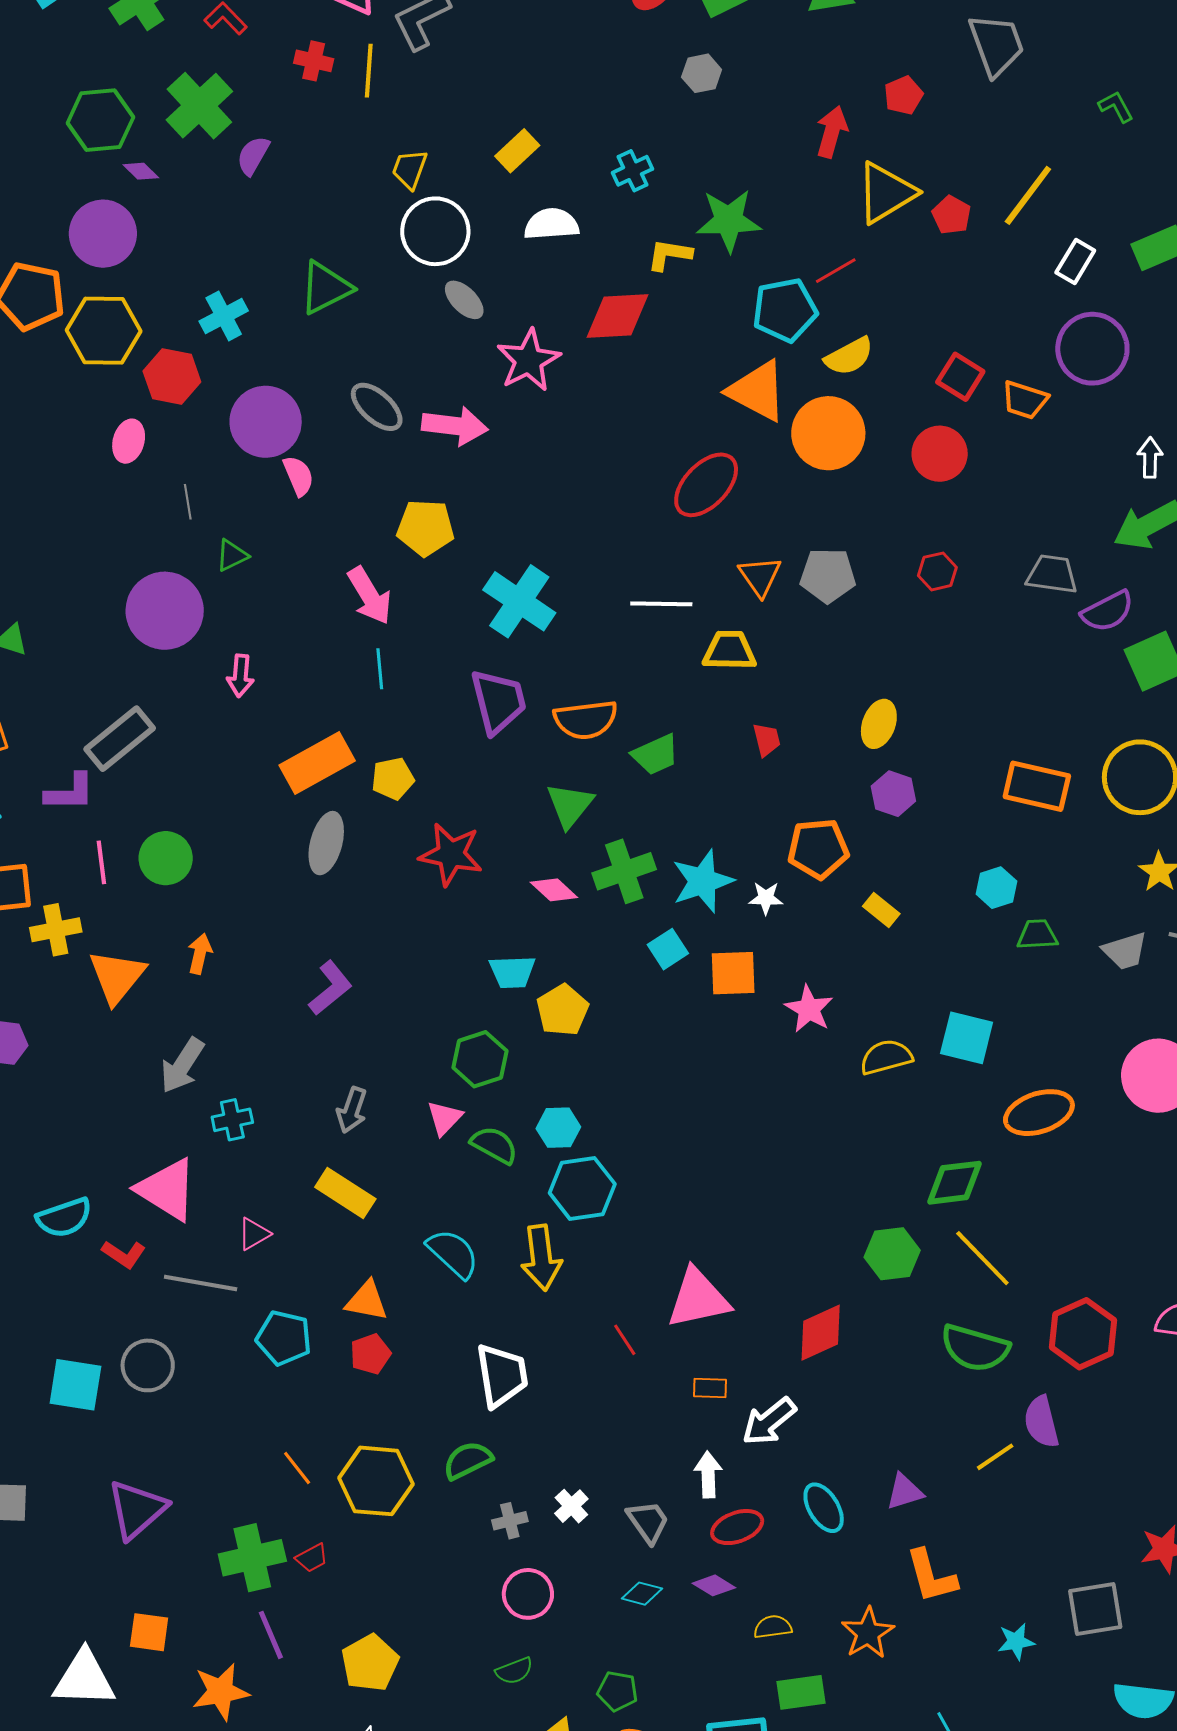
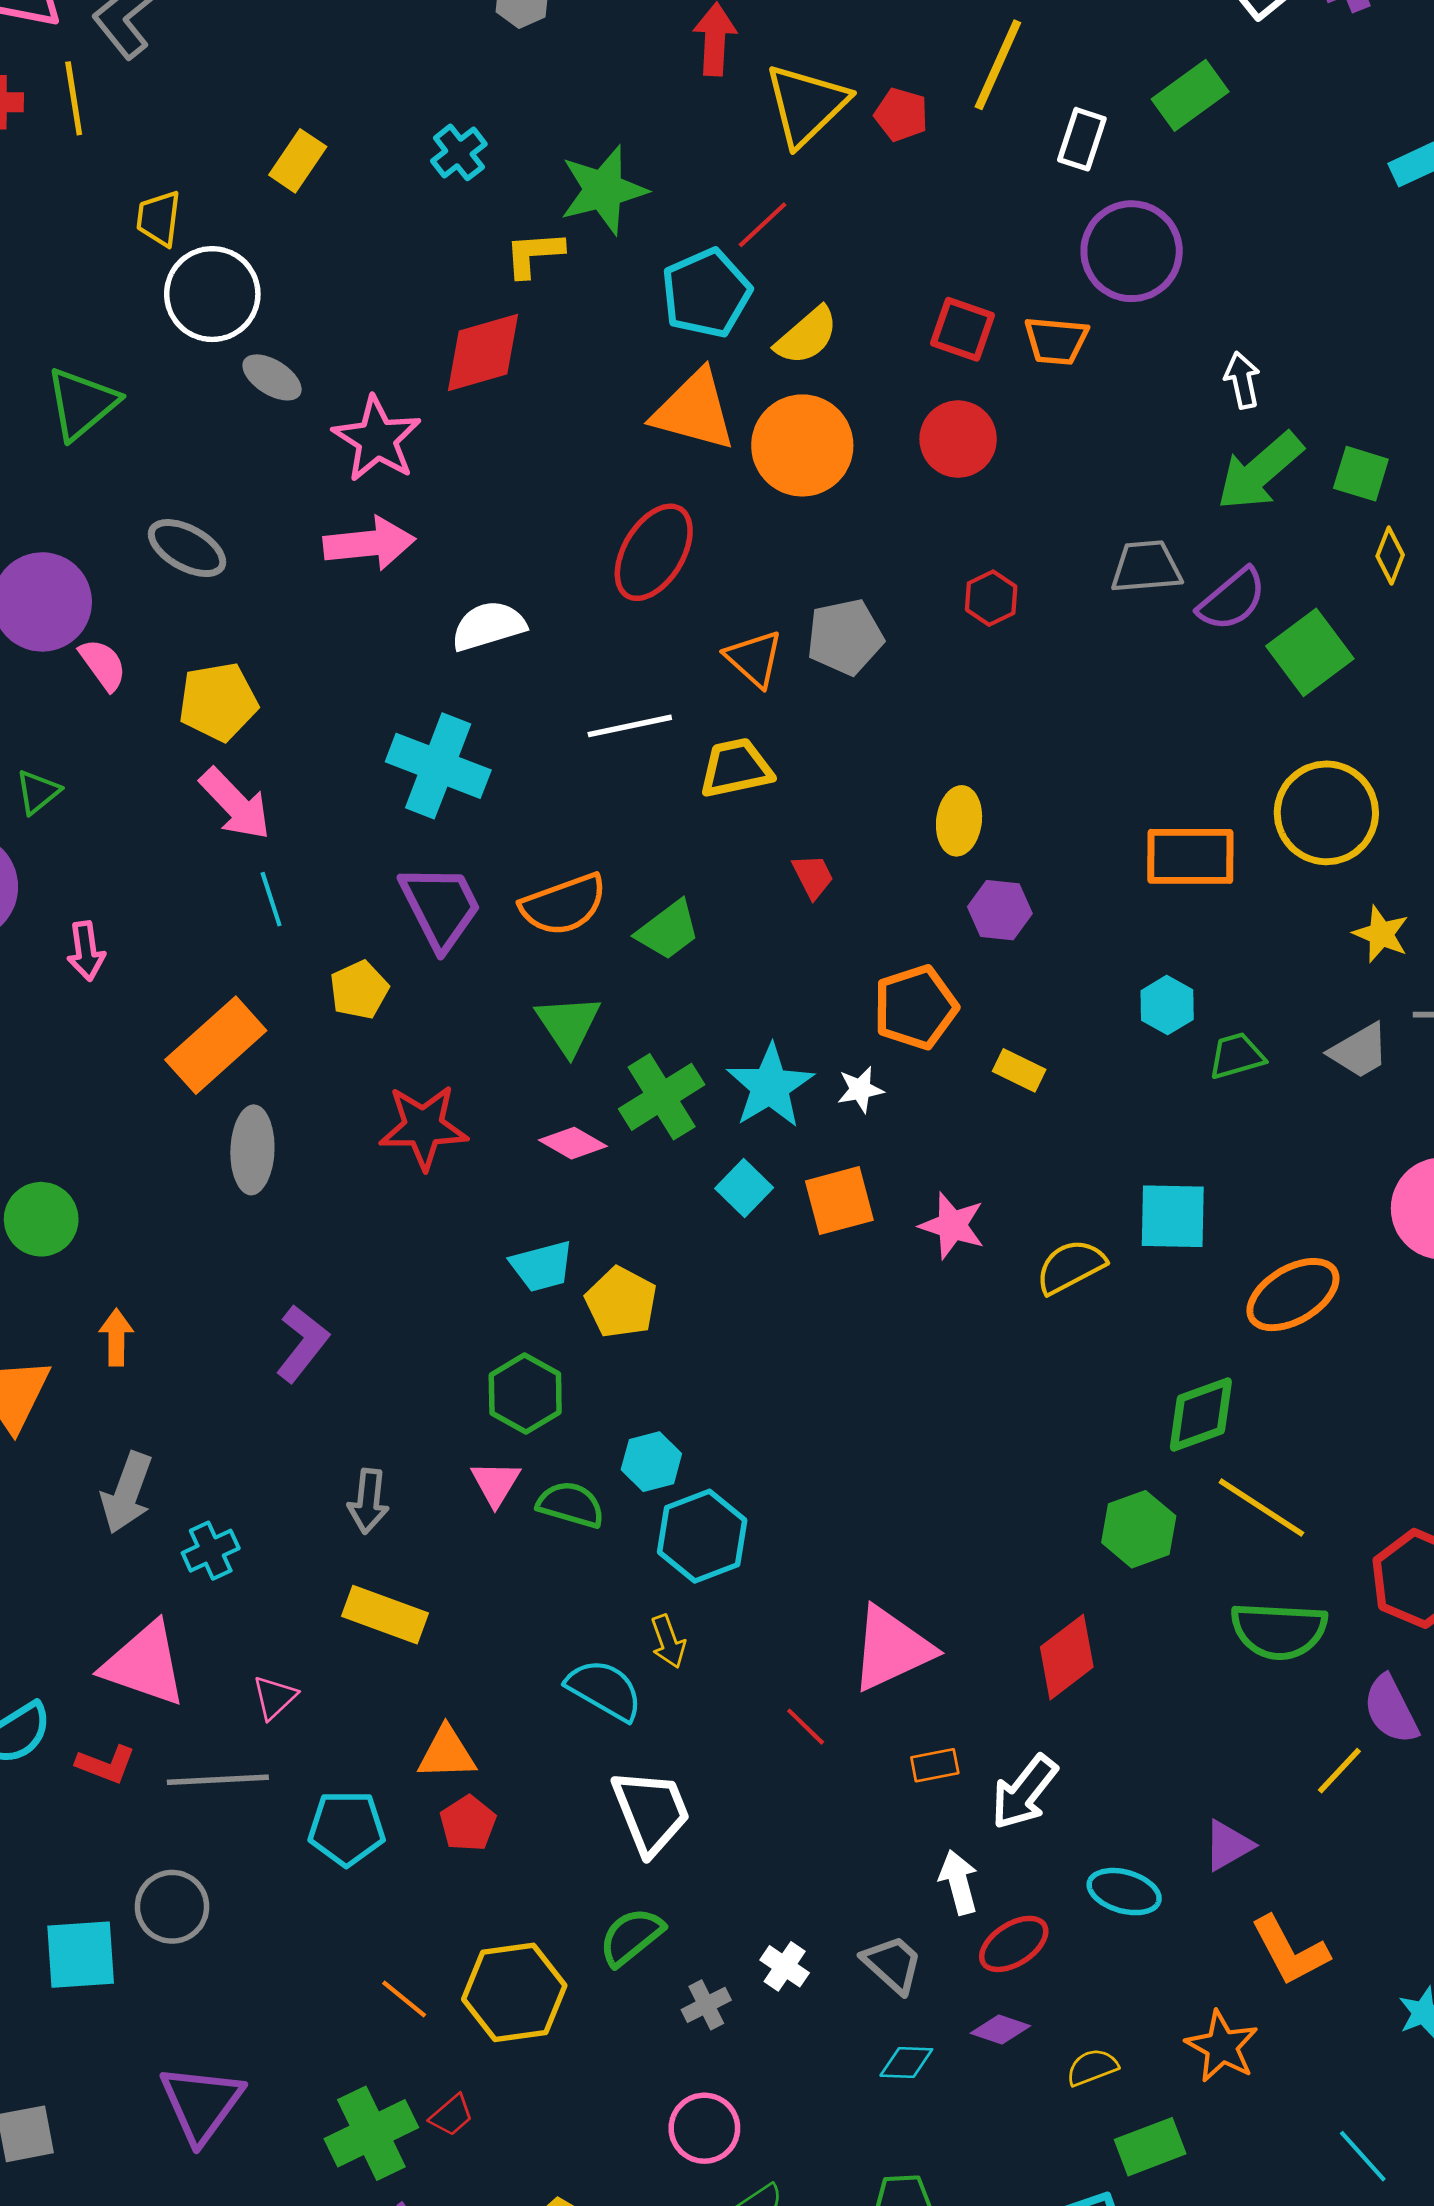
white semicircle: (551, 224) -> (488, 626), moved
pink arrow: (455, 426) -> (369, 543), moved
yellow pentagon: (426, 528) -> (218, 702), moved
yellow pentagon: (393, 779) -> (359, 990), moved
cyan semicircle: (453, 1253) -> (605, 1690), moved
yellow arrow: (541, 1258) -> (668, 1641), size x0.6
cyan ellipse: (824, 1508) -> (1124, 1892), turned -30
pink circle: (528, 1594) -> (704, 2128), moved

